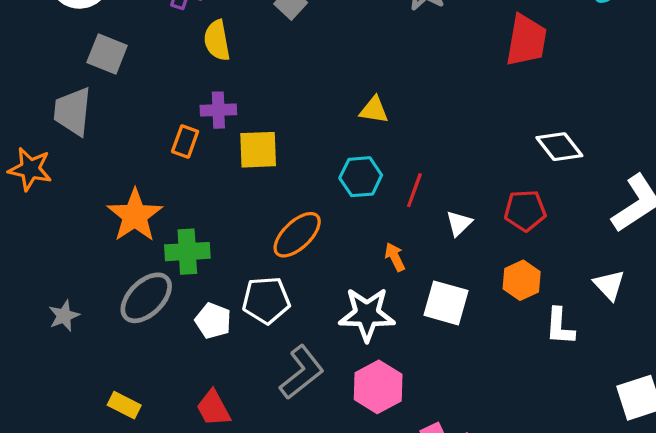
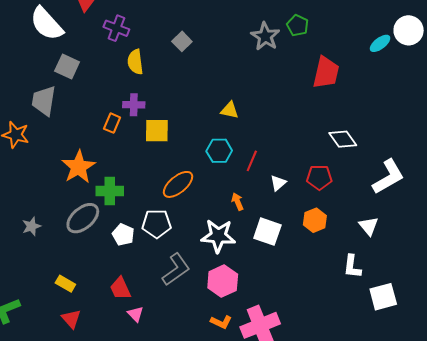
white L-shape: (560, 326) -> (352, 267), moved

